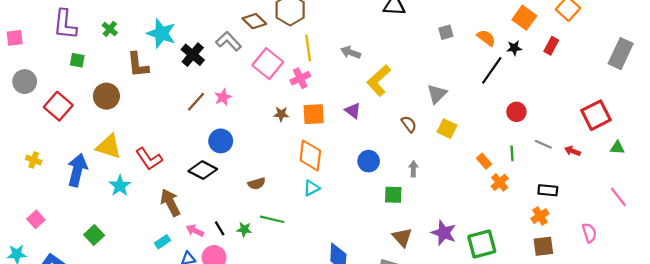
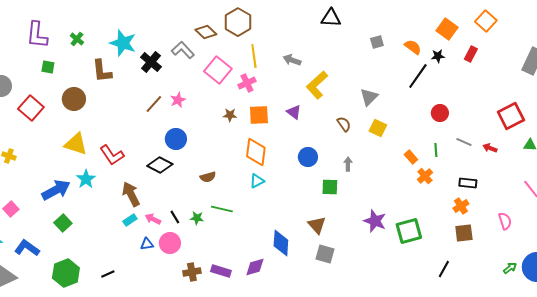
blue arrow: (77, 170) -> (56, 190), moved, turned 48
brown triangle: (402, 237) -> (317, 225), moved
cyan rectangle: (162, 242) -> (130, 220), moved

